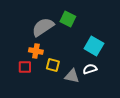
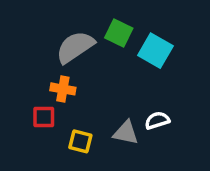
cyan square: (94, 46) -> (155, 51), moved
yellow square: (53, 65) -> (80, 141), moved

